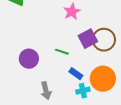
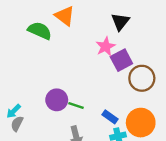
purple square: (88, 39) -> (121, 60), moved
green line: (62, 52) -> (76, 106), moved

